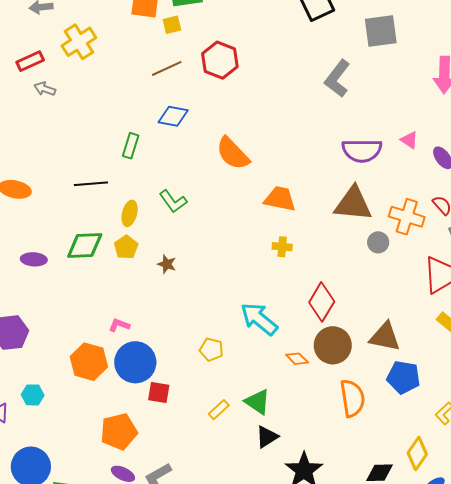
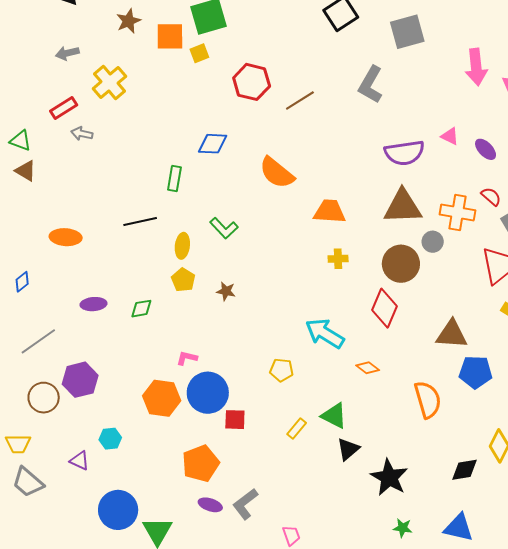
brown line: (167, 68) -> (300, 100), moved
green diamond: (85, 245) -> (141, 309), moved, size x0.6
brown circle: (333, 345) -> (401, 264), moved

